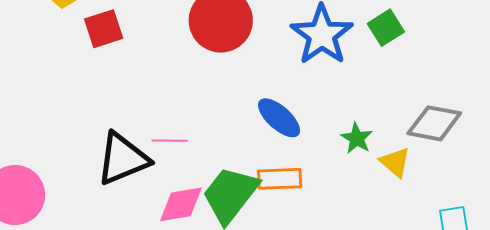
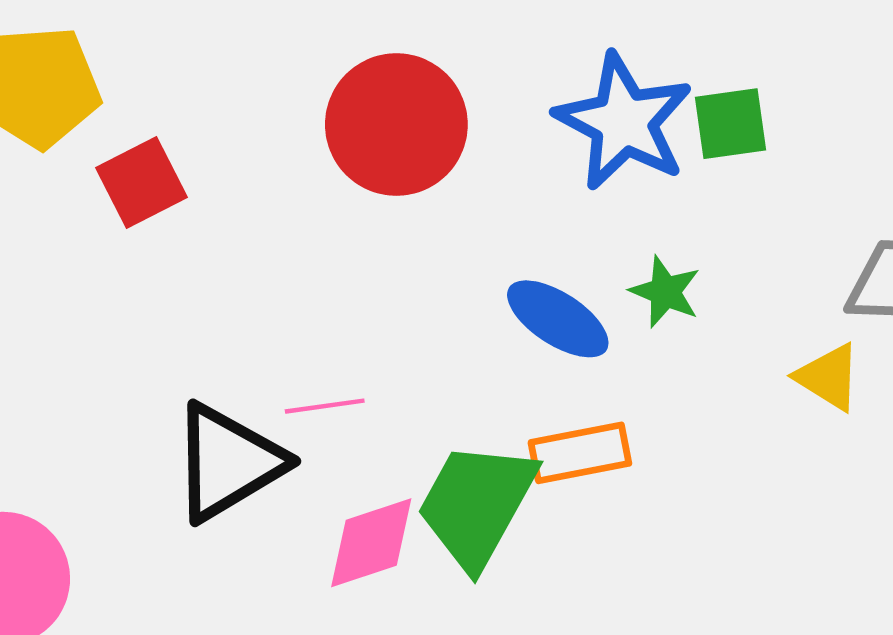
green square: (386, 28) -> (730, 124), moved, turned 33
green star: (357, 138) -> (665, 292), moved

